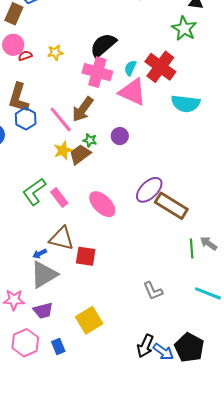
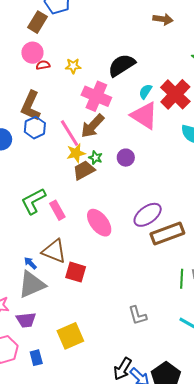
pink cross: (97, 72) -> (96, 96), moved
yellow star: (63, 150) -> (76, 153), moved
brown rectangle: (171, 206) -> (167, 234), turned -60
blue arrow: (40, 254) -> (30, 263), turned 64

